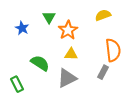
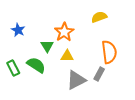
green triangle: (49, 17) -> (47, 46), moved
gray triangle: (67, 78) -> (76, 80), moved
green rectangle: (17, 84) -> (13, 68), moved

